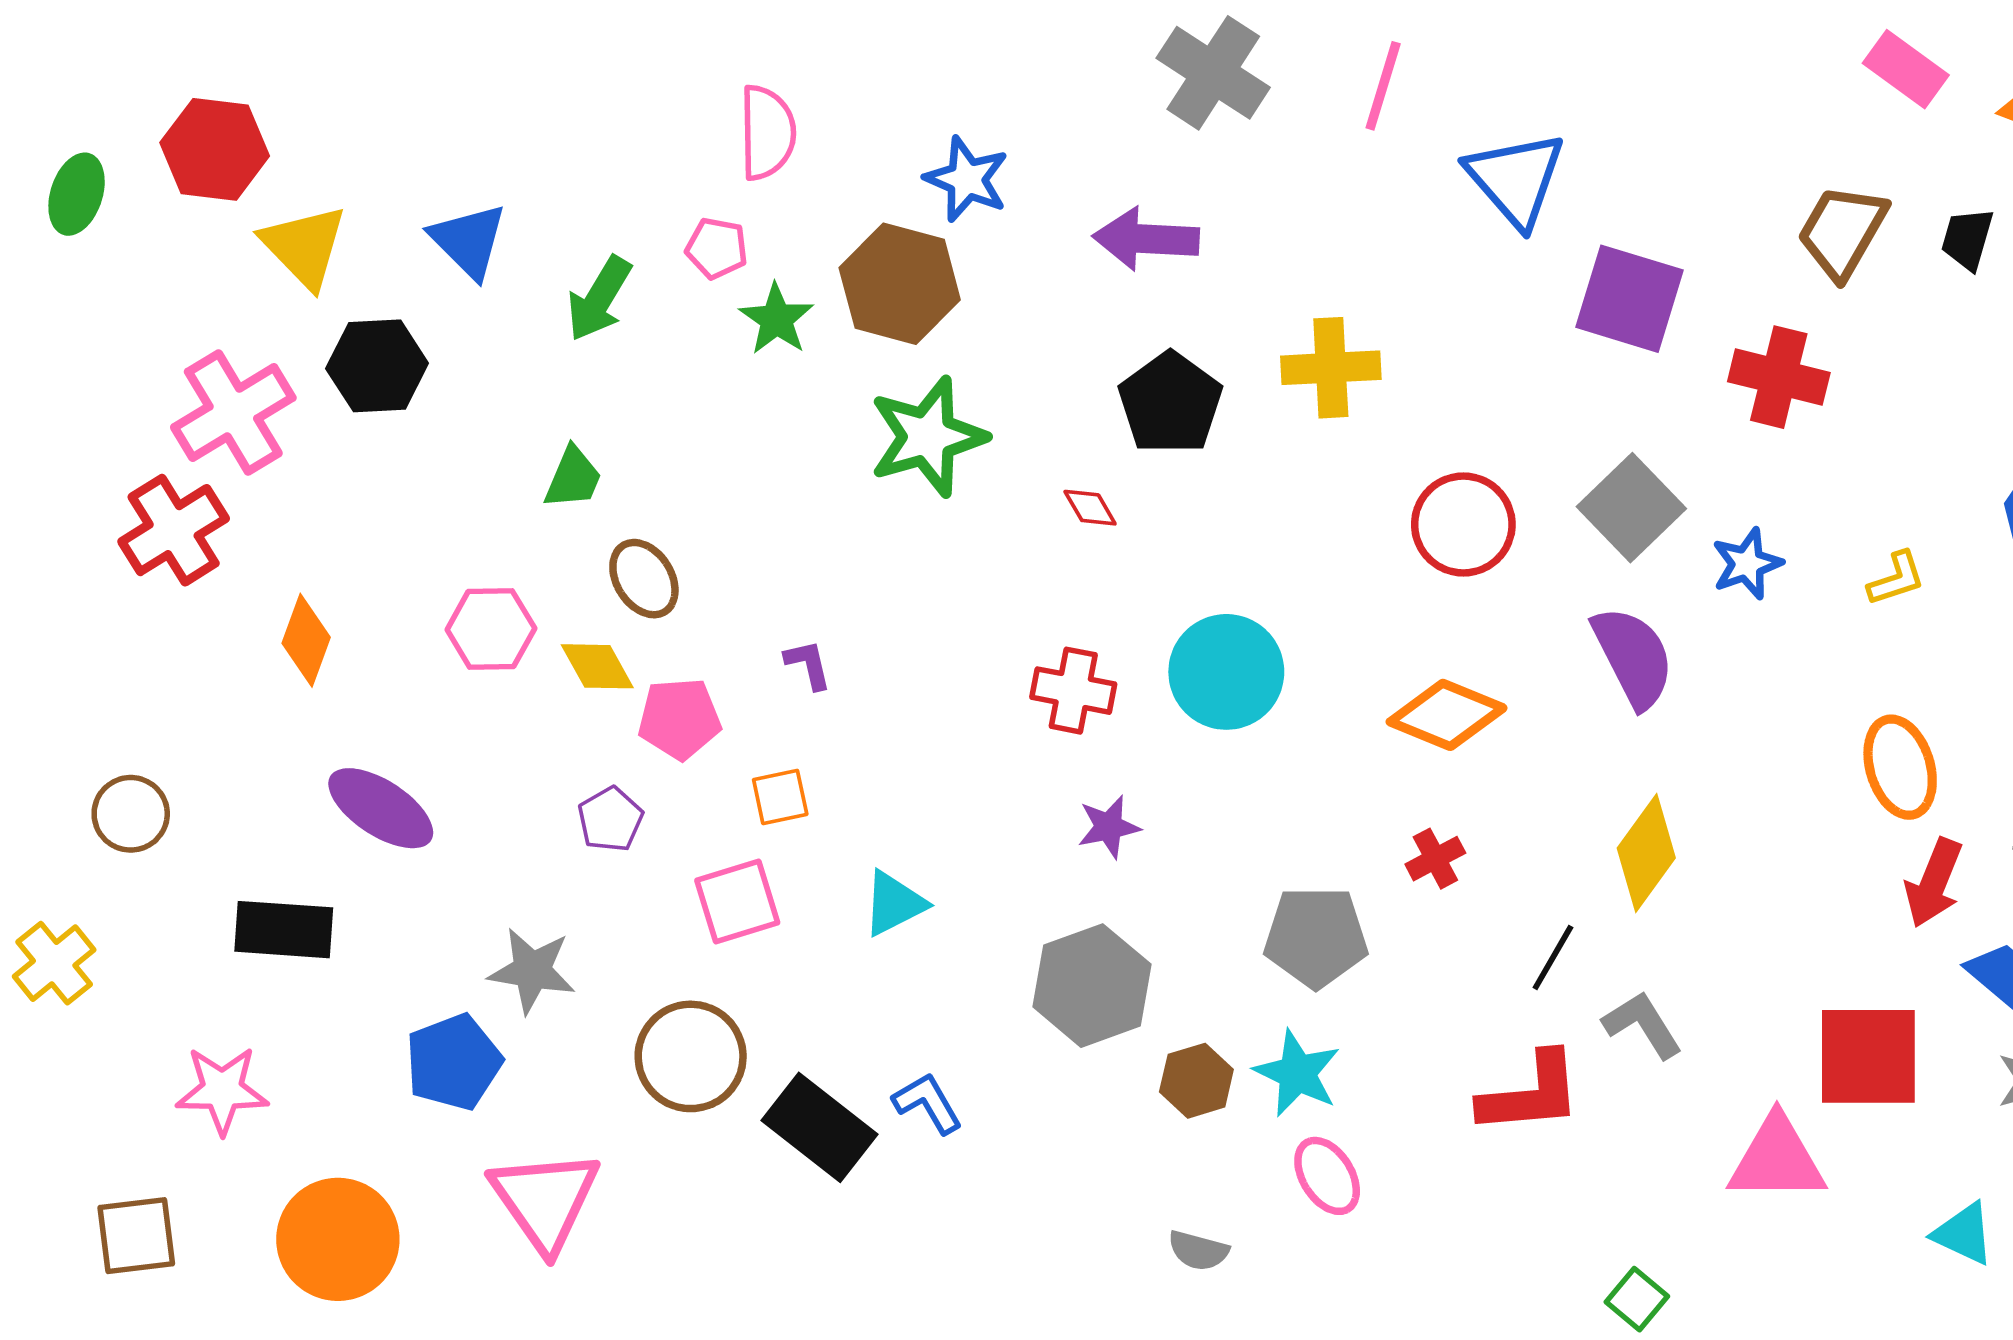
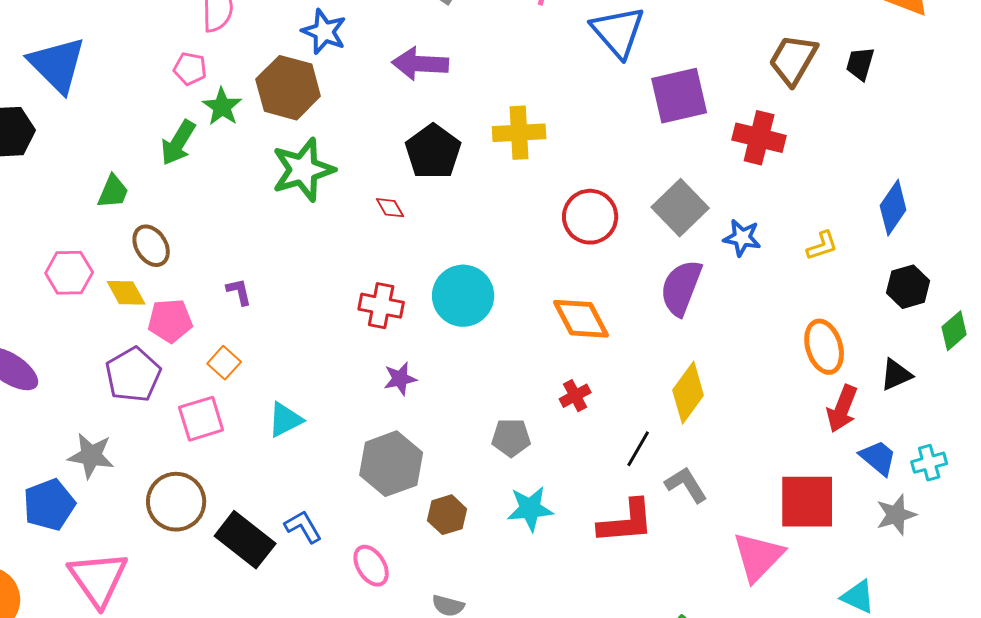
blue triangle: (469, 241) -> (57, 65), size x1.4
green arrow: (599, 299) -> (178, 143), moved
purple square: (1629, 299) -> (679, 96), turned -30
blue star: (1747, 564) -> (742, 238), turned 30
purple semicircle: (1633, 657) -> (681, 288), turned -132
orange diamond: (1447, 715) -> (581, 319), turned 40
orange square: (780, 797) -> (224, 363), turned -36
purple pentagon: (610, 819) -> (133, 375), size x1.6
gray pentagon: (1316, 937) -> (511, 438), size x0.7
cyan star: (1297, 1073) -> (530, 509), moved, turned -30
pink triangle: (1777, 1159) -> (758, 557), turned -46
pink ellipse: (1327, 1176) -> (371, 566), moved

